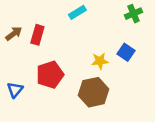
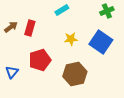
blue square: (126, 52) -> (101, 42), size x1.6
yellow star: (100, 61) -> (71, 39), moved

